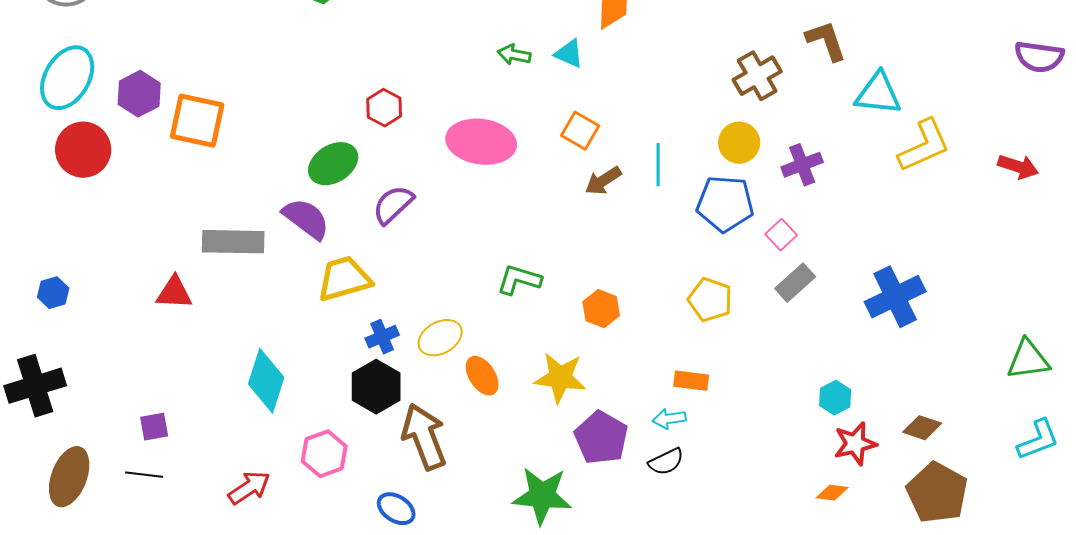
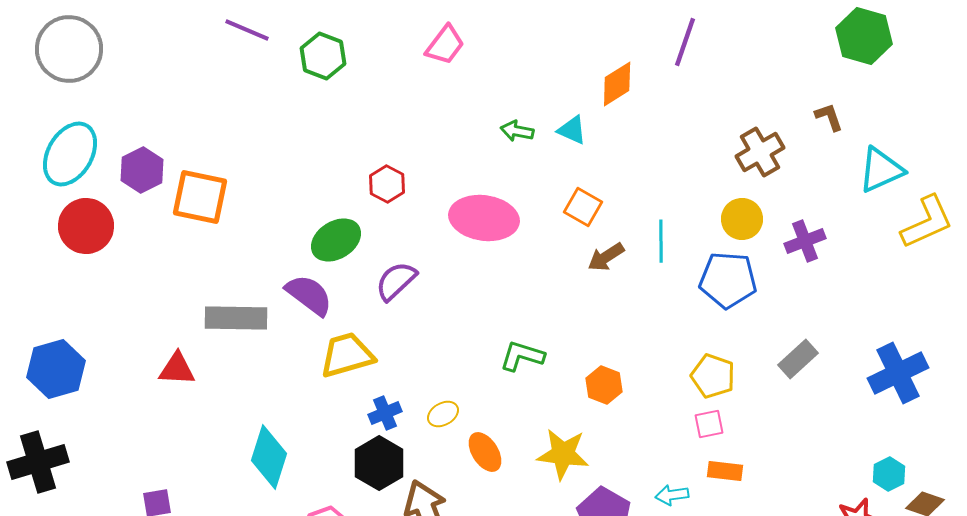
brown L-shape: (826, 41) -> (829, 117), size x0.7
cyan triangle: (878, 94) -> (881, 170), turned -30
pink square: (781, 235) -> (709, 424), moved, turned 32
blue hexagon: (53, 293) -> (56, 369), size x1.8
yellow ellipse: (440, 338) -> (443, 414), size x0.7
orange rectangle: (691, 381) -> (725, 471), moved
cyan hexagon: (835, 398) -> (889, 474), moved

